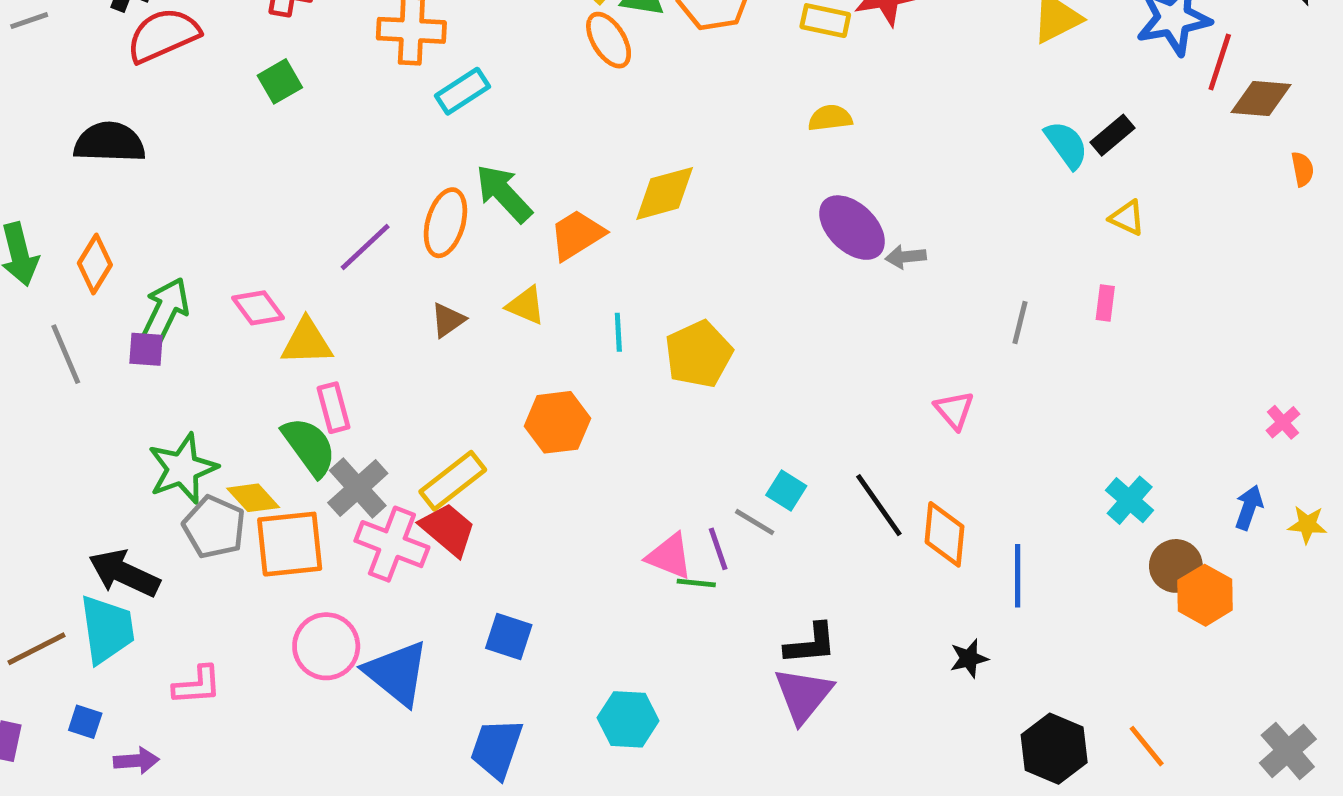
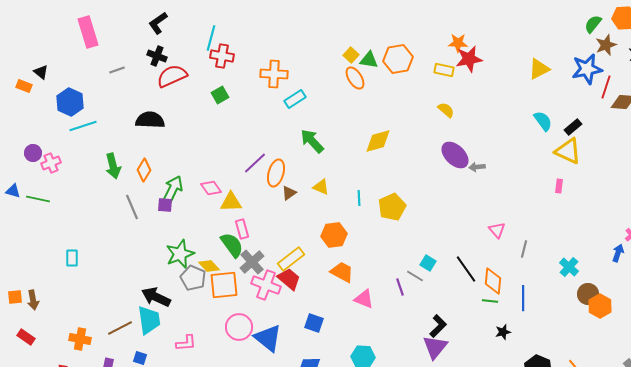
yellow semicircle: (830, 118) -> (446, 110), turned 48
black rectangle: (1113, 135) -> (573, 127), moved
yellow triangle: (1127, 218) -> (568, 151), size x1.8
orange ellipse: (445, 223) -> (276, 173), moved
orange trapezoid: (577, 235) -> (342, 272), moved, turned 60
gray line: (1020, 322) -> (524, 249), moved
blue arrow: (1249, 508) -> (618, 253), moved
pink triangle: (669, 556) -> (364, 299), moved
green line: (696, 583) -> (490, 301), moved
black L-shape: (811, 644) -> (438, 326), turned -40

